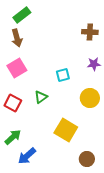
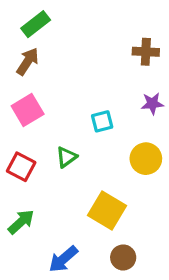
brown arrow: (17, 38) -> (28, 61), turned -132
blue arrow: (27, 156) -> (63, 259), moved
brown circle: (87, 159) -> (123, 257), moved

